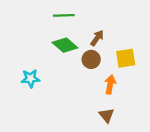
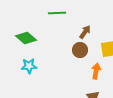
green diamond: (65, 45) -> (26, 38), moved

